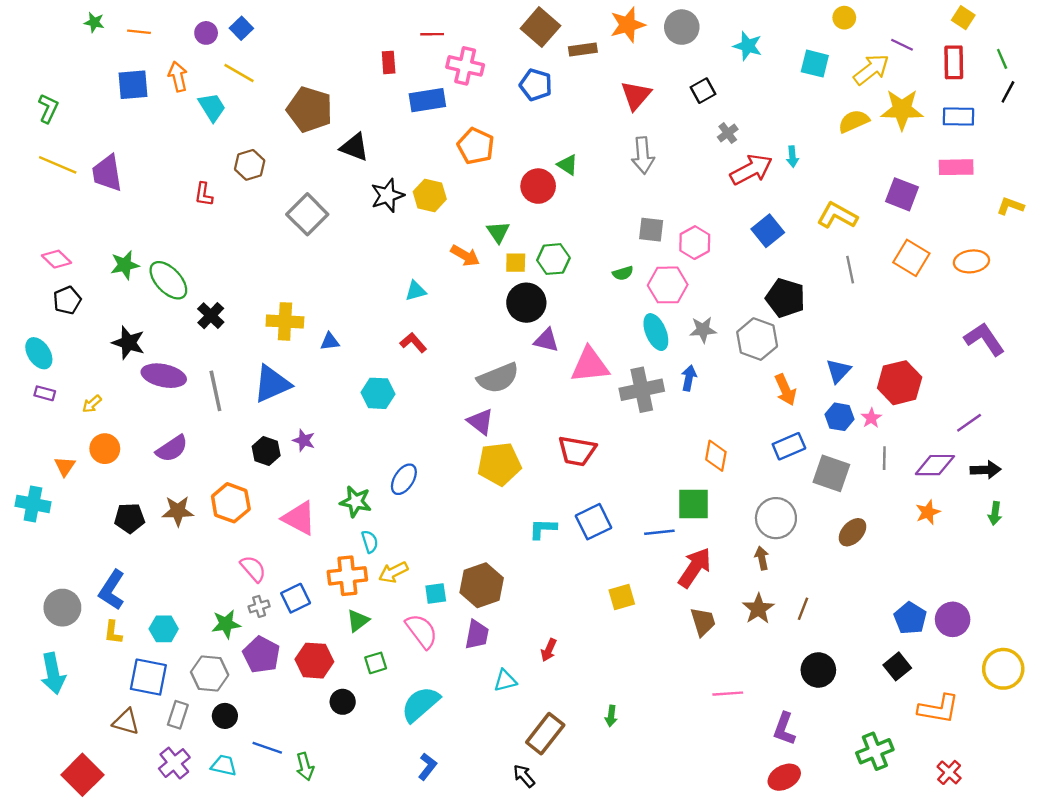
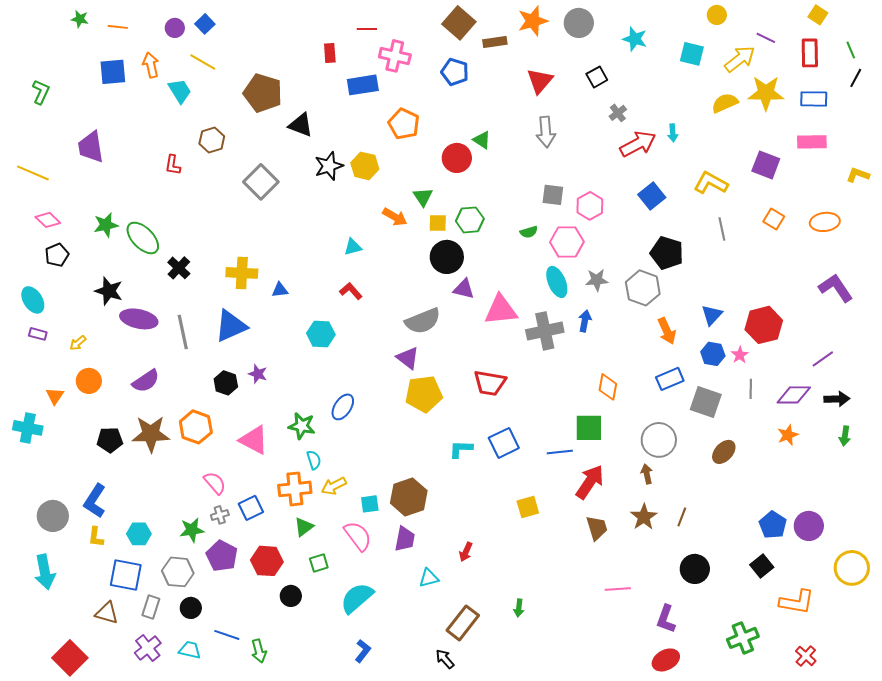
yellow line: (58, 165) -> (33, 173), moved
orange square: (911, 258) -> (774, 219), size x0.7
brown star: (178, 511) -> (151, 434), size x1.4

